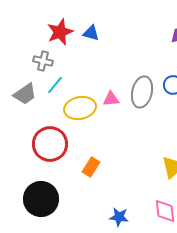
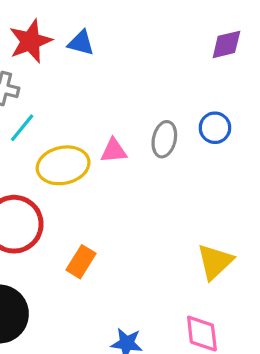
gray ellipse: (142, 92) -> (164, 139), size x0.7

